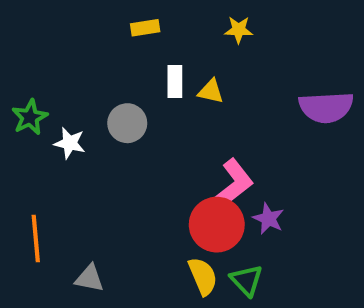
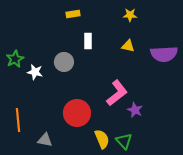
yellow star: (239, 30) -> (130, 15), moved
yellow triangle: (211, 91) -> (128, 46), moved
red circle: (217, 225) -> (77, 113), moved

